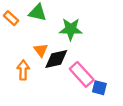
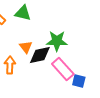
green star: (71, 29) -> (57, 41), moved

